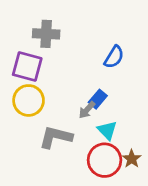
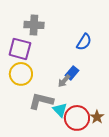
cyan triangle: (107, 130) -> (60, 110), moved

